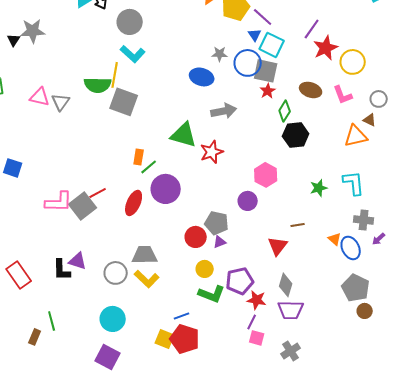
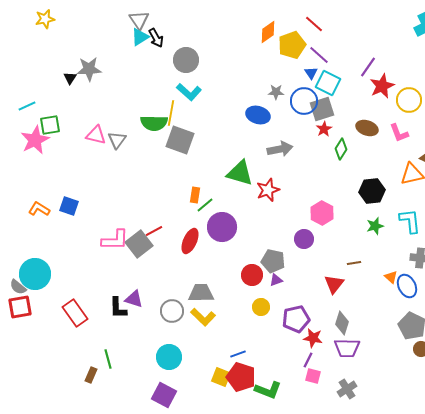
gray square: (266, 71) -> (322, 109), turned -30
black hexagon: (296, 135) -> (372, 191), moved
green L-shape: (212, 294) -> (268, 390), moved

